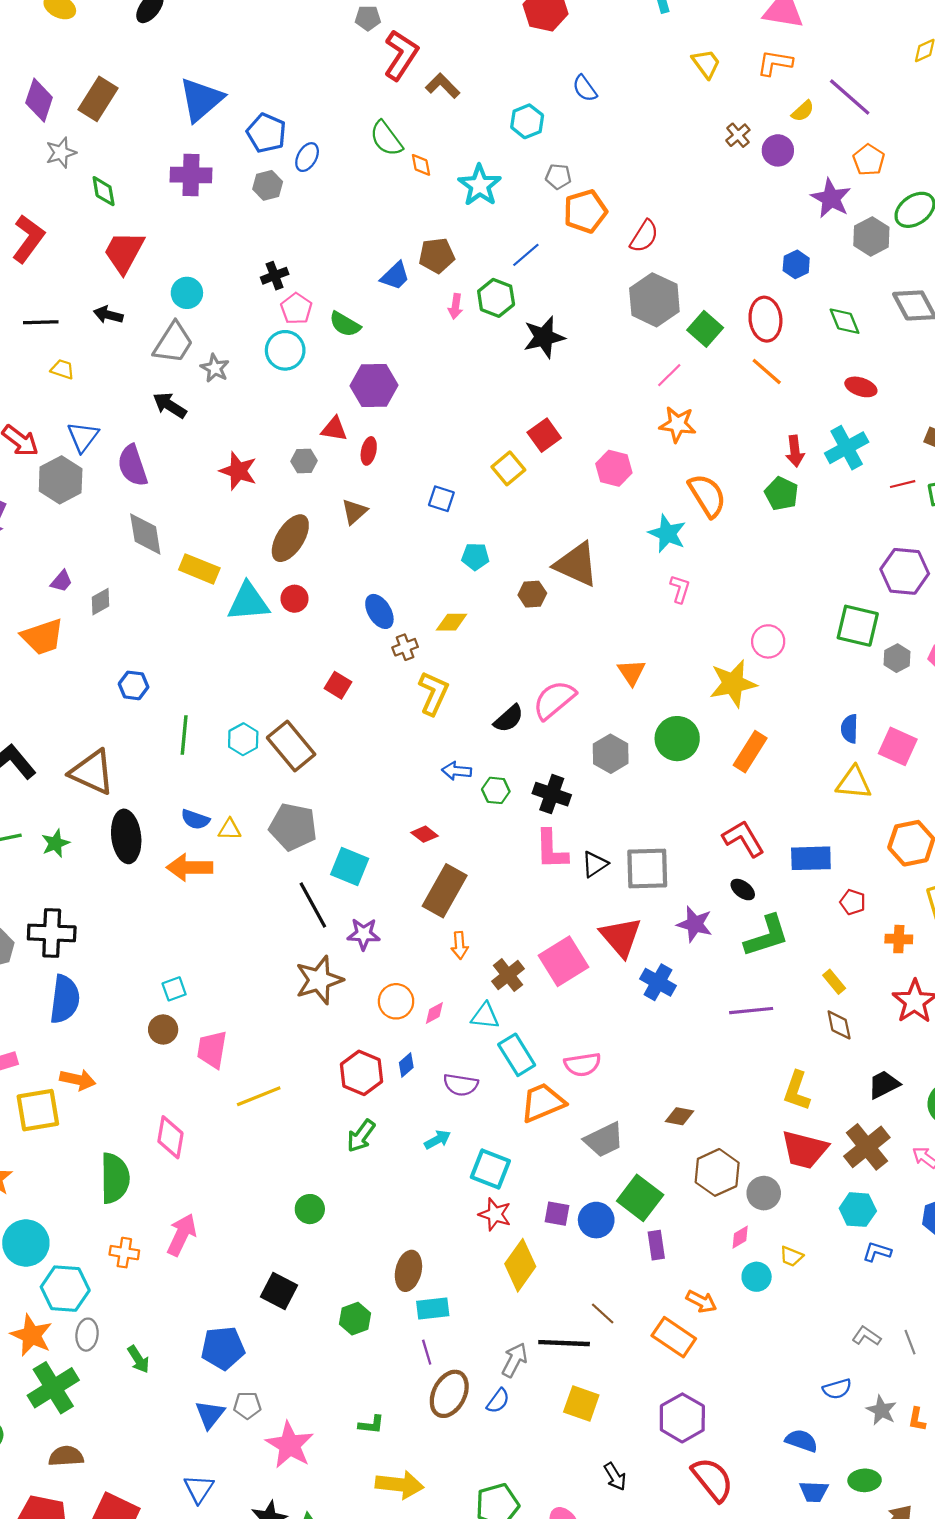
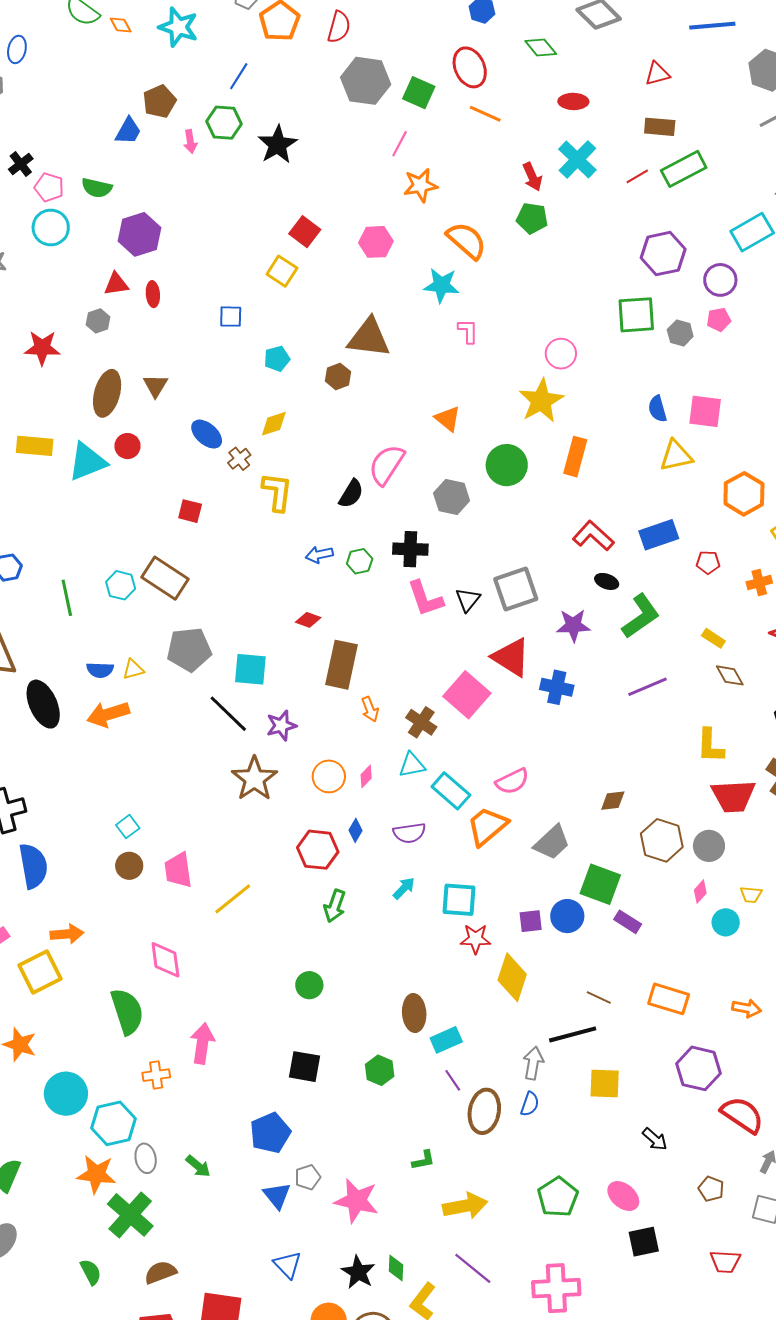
brown triangle: (354, 512) -> (155, 386), moved
purple rectangle: (656, 1245) -> (628, 922), turned -32
orange arrow: (701, 1301) -> (747, 1008), moved

